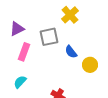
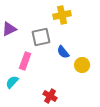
yellow cross: (70, 15) -> (62, 15), turned 30
pink rectangle: (24, 52) -> (25, 61), moved

